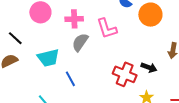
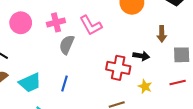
cyan trapezoid: (48, 58) -> (30, 83), moved
blue line: (70, 79) -> (65, 84), turned 56

